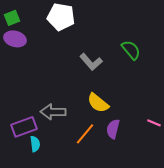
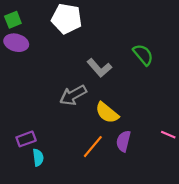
gray arrow: (53, 112) -> (73, 95), moved, turned -30
purple rectangle: (24, 127) -> (26, 139), size x0.7

